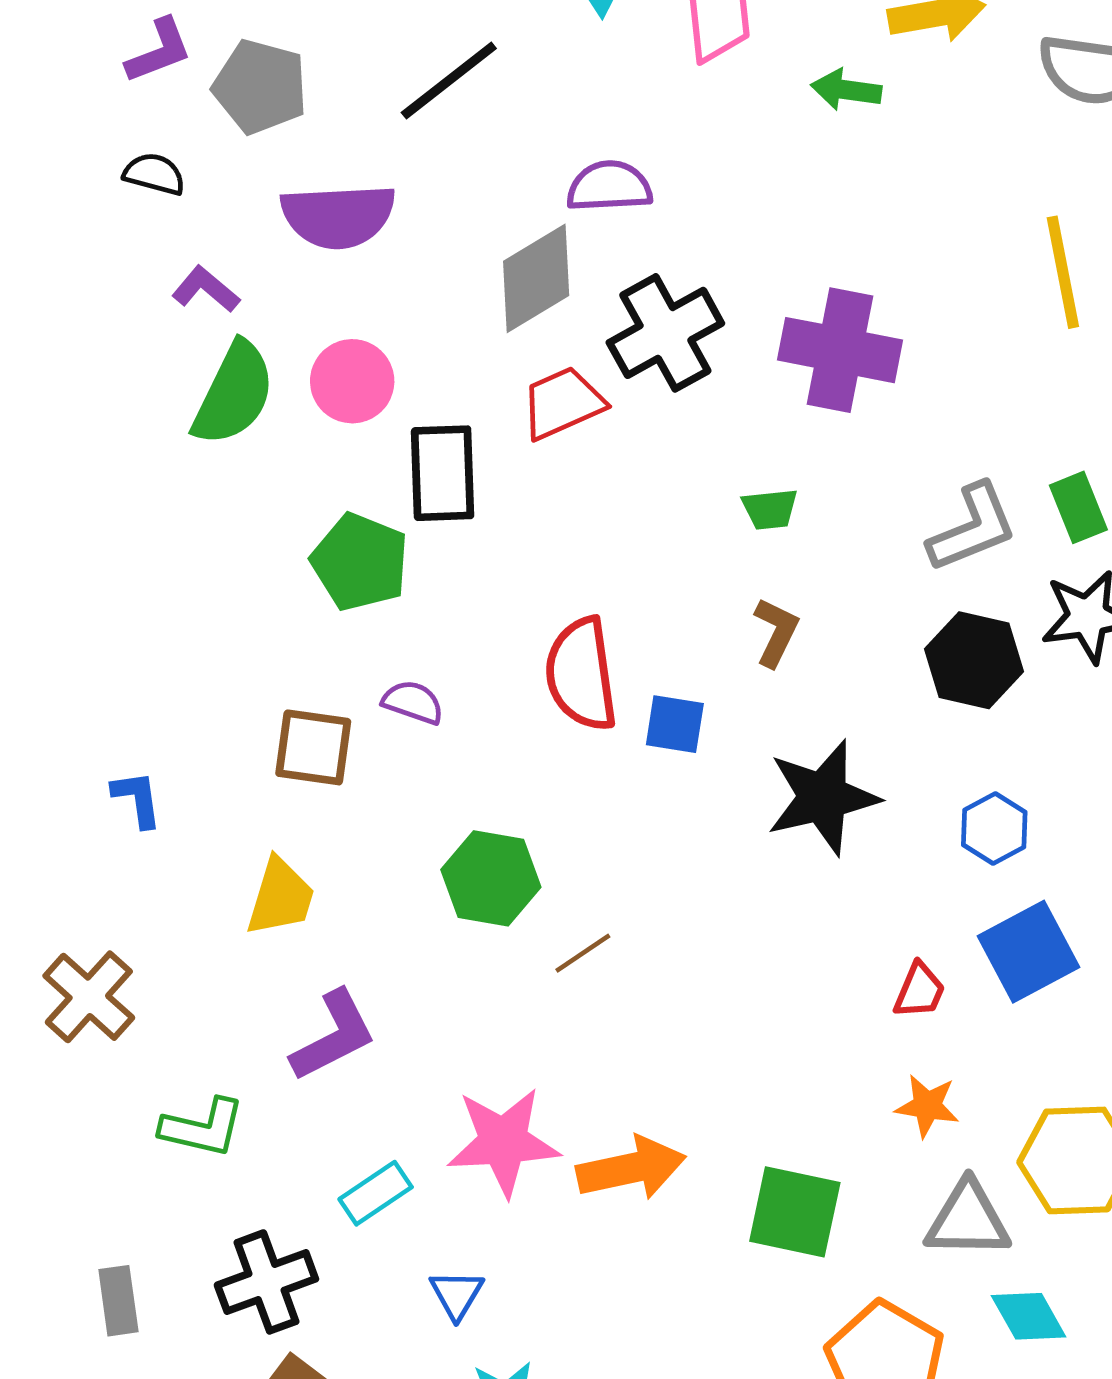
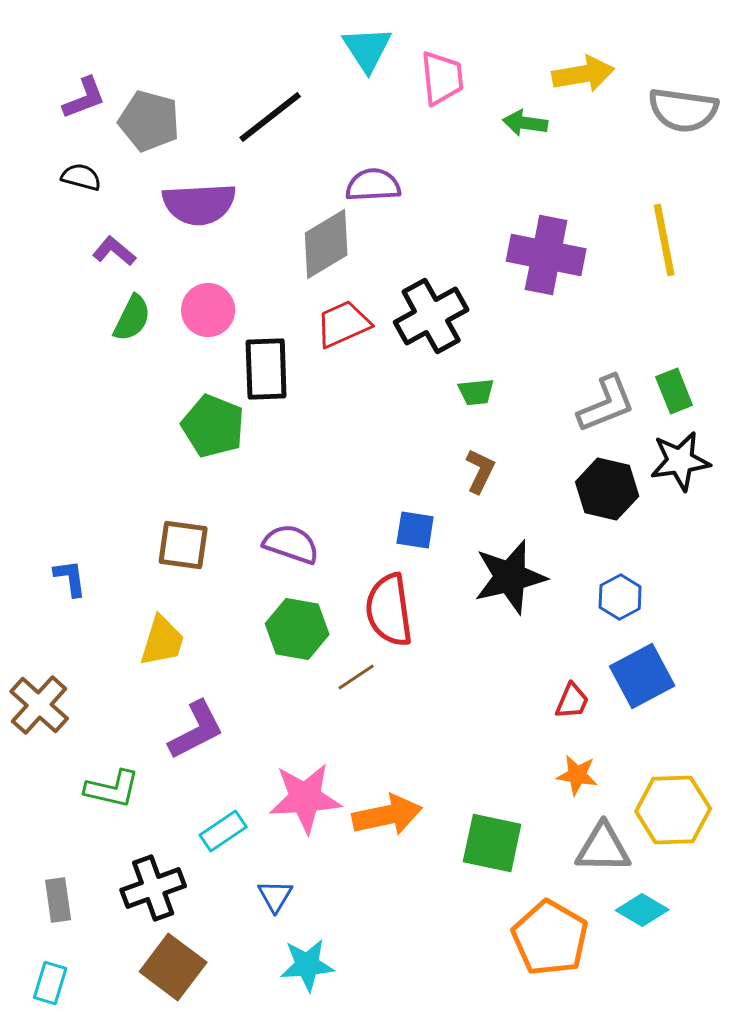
black cross: (665, 333) -> (431, 316), moved
purple cross: (840, 350) -> (546, 255), moved
green semicircle: (234, 394) -> (132, 318), size x0.7
red semicircle: (581, 674) -> (389, 610), moved
purple semicircle: (413, 702) -> (291, 544), moved, size x1.4
cyan diamond: (1029, 1316) -> (642, 910), turned -30

